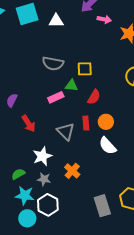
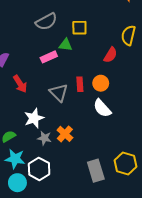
gray semicircle: (53, 63) -> (46, 22), turned -40
red semicircle: (94, 97) -> (110, 55), moved
gray star: (44, 179) -> (44, 138), moved

